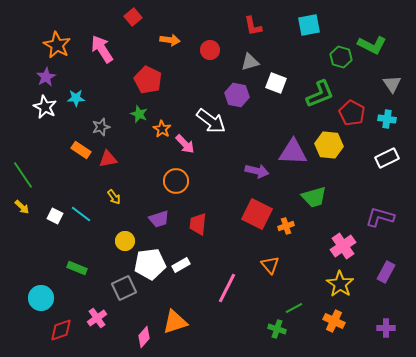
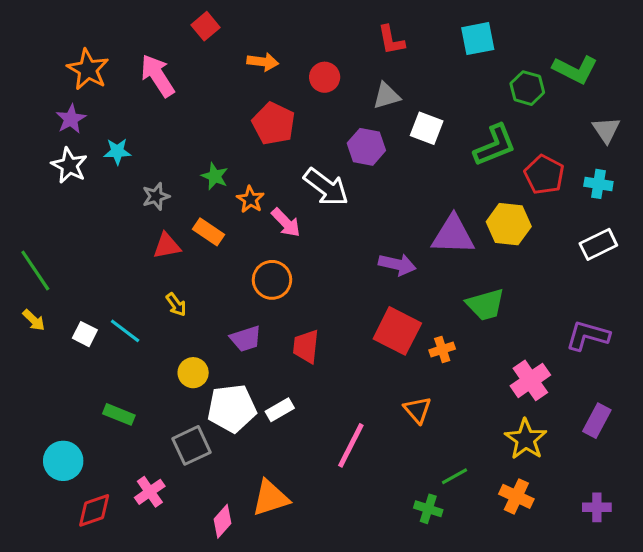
red pentagon: (148, 80) -> (274, 124), moved
orange rectangle: (81, 150) -> (209, 232), moved

